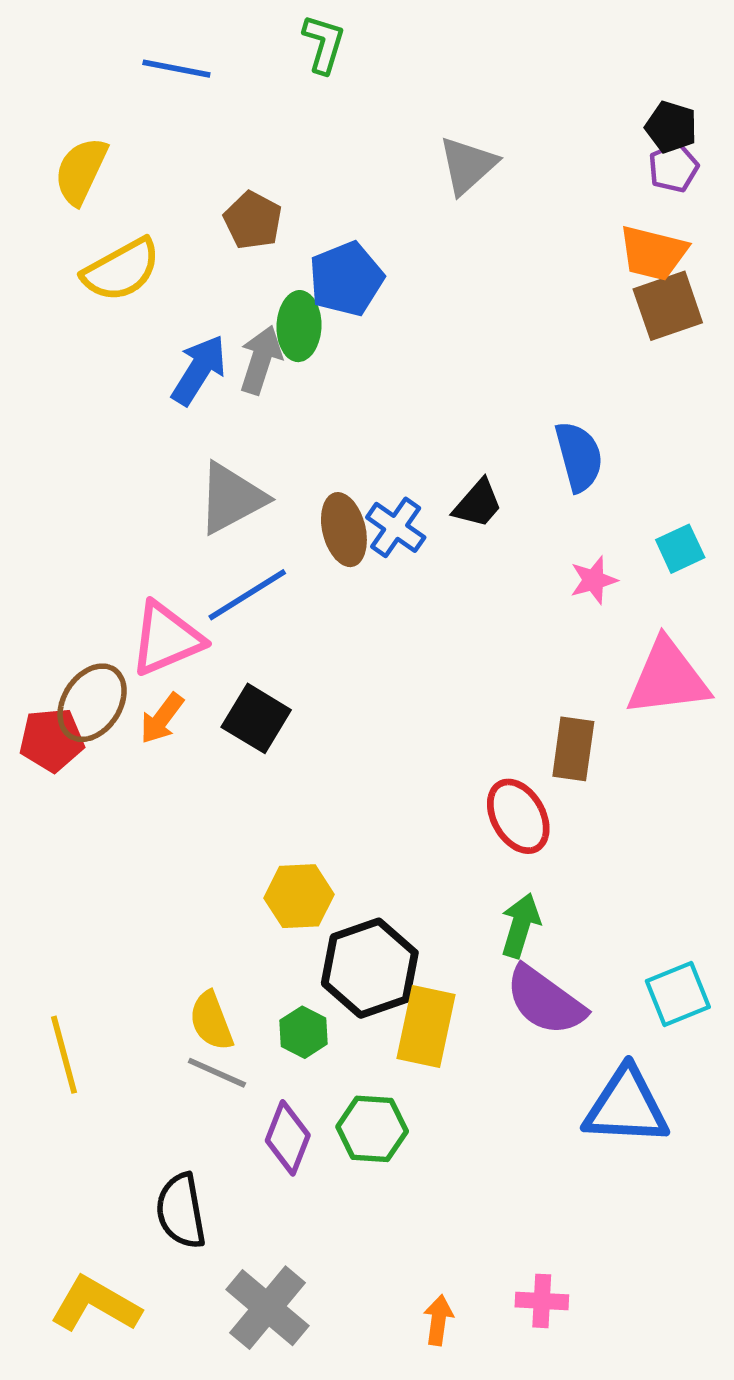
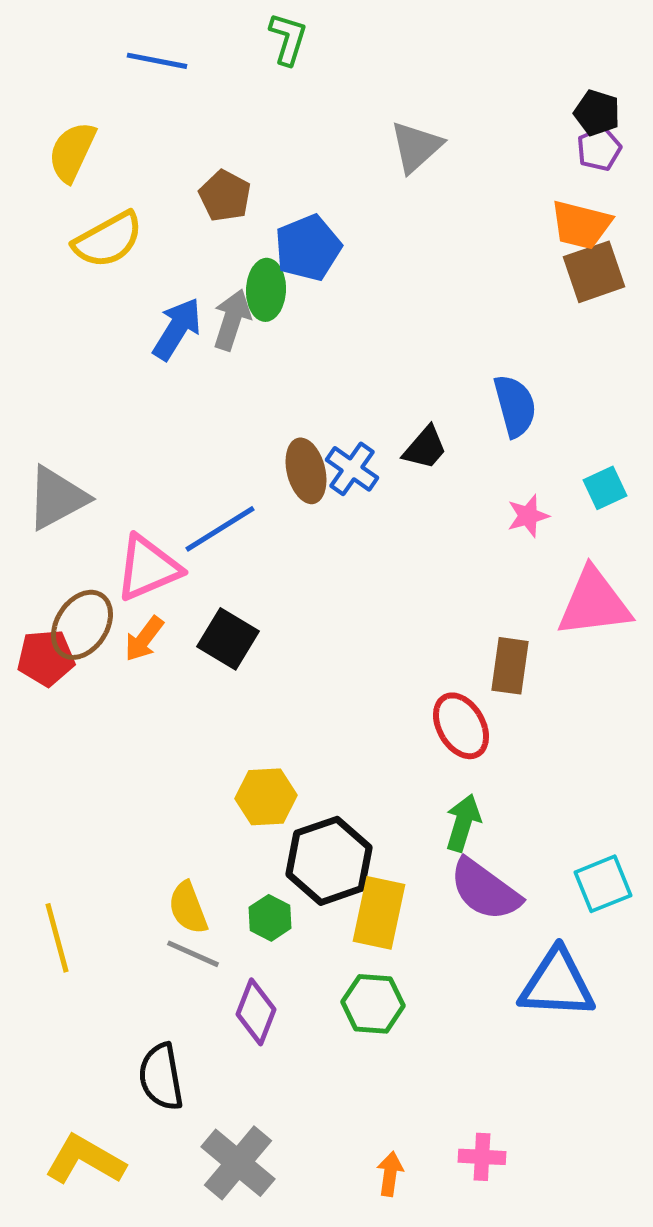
gray triangle: (232, 498) -> (57, 498), moved
green hexagon: (372, 1129) -> (373, 1004), moved

